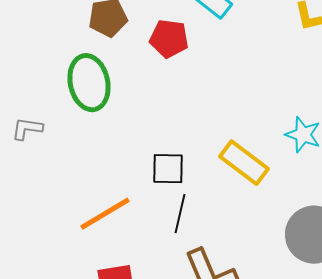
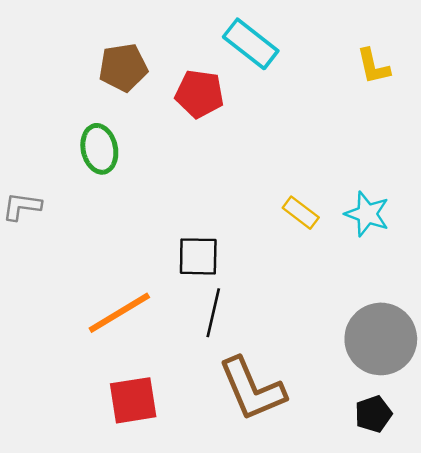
green ellipse: (89, 83) -> (99, 149), size x0.7
yellow rectangle: (244, 163) -> (301, 213), moved, size x0.6

